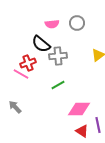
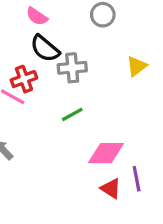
pink semicircle: (52, 24) -> (37, 16), moved, turned 40

